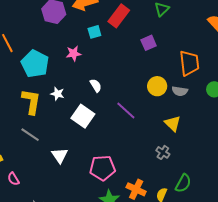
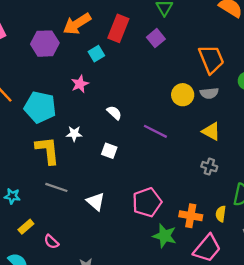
purple square: (149, 43) -> (156, 38), moved
white square: (83, 116) -> (109, 151), size x0.6

